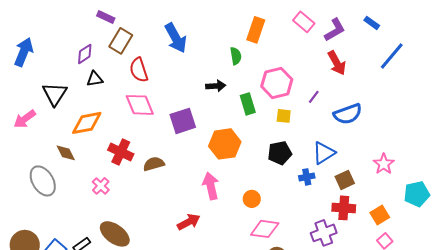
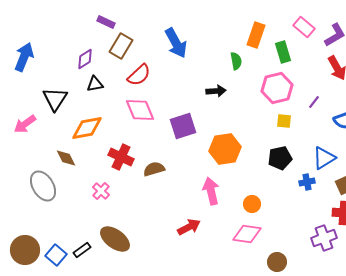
red semicircle: (139, 70) -> (139, 75), turned -115
green rectangle: (248, 104) -> (283, 52), moved
pink diamond: (265, 229) -> (247, 234), moved

